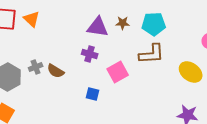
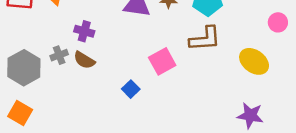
purple cross: (90, 54) -> (84, 31), moved
blue square: (93, 94) -> (131, 89), turned 32

